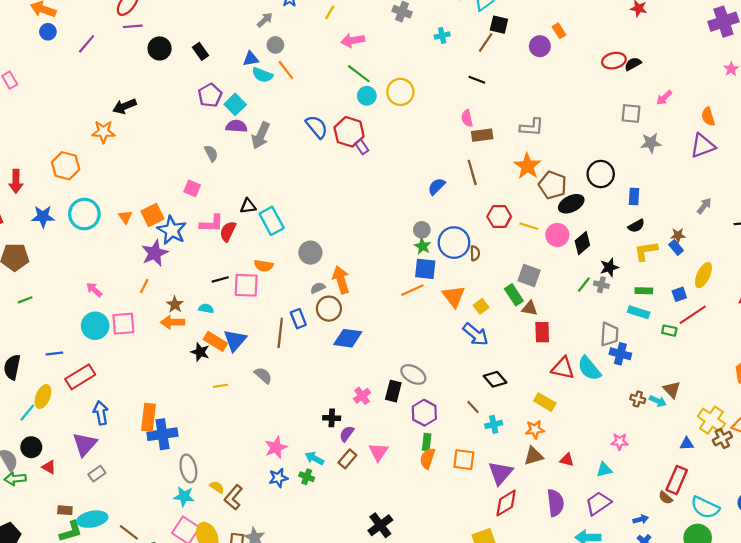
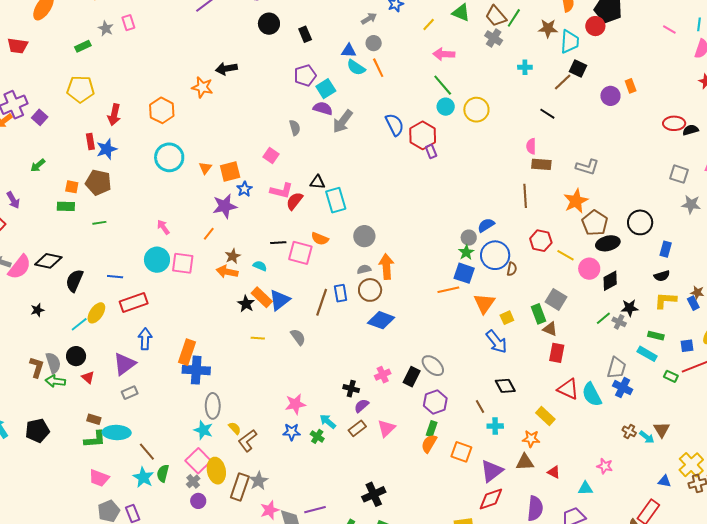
blue semicircle: (437, 186) -> (486, 225), moved
blue star: (43, 217) -> (107, 149), moved, turned -30
blue star: (172, 230) -> (244, 189), size x0.6

